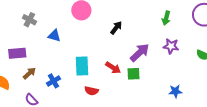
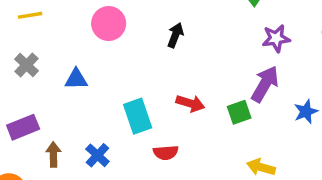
gray cross: (29, 20) -> (27, 65), turned 32
purple arrow: (140, 53) -> (265, 84), moved
brown arrow: (29, 73) -> (53, 155), turned -32
green square: (133, 74) -> (239, 112), moved

